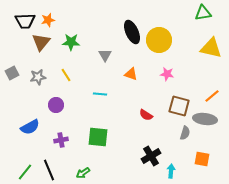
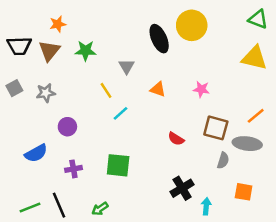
green triangle: (203, 13) -> (258, 19), moved, turned 30
black trapezoid: (25, 21) -> (19, 46), moved
yellow circle: (159, 40) -> (192, 25), moved
yellow line: (66, 75) -> (106, 90), moved
cyan line: (100, 94) -> (121, 113), turned -48
green line: (25, 172) -> (30, 208), turned 30

